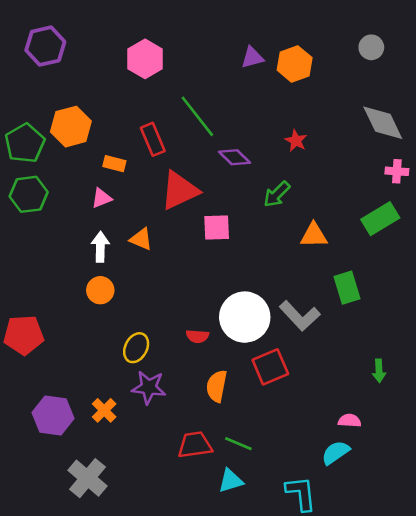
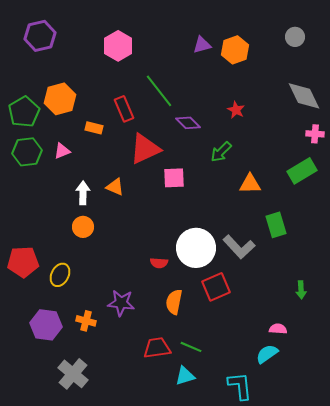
pink triangle: (102, 198) -> (62, 151), moved
yellow ellipse: (136, 348) -> (60, 275), moved
orange cross: (104, 410) -> (86, 321), turned -30

